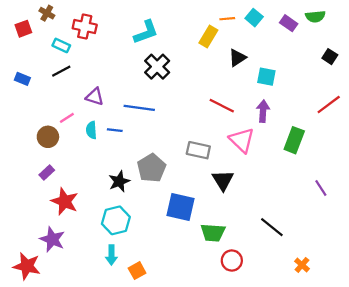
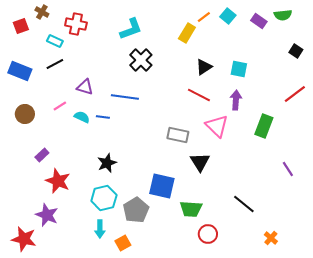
orange line: (227, 19) -> (204, 17), turned -32
black triangle: (237, 58) -> (204, 67), moved
blue rectangle: (22, 79) -> (20, 71), size x1.6
cyan semicircle: (91, 130) -> (82, 117), turned 119
brown circle: (48, 137) -> (25, 114), moved
gray pentagon: (152, 168) -> (136, 210), moved

